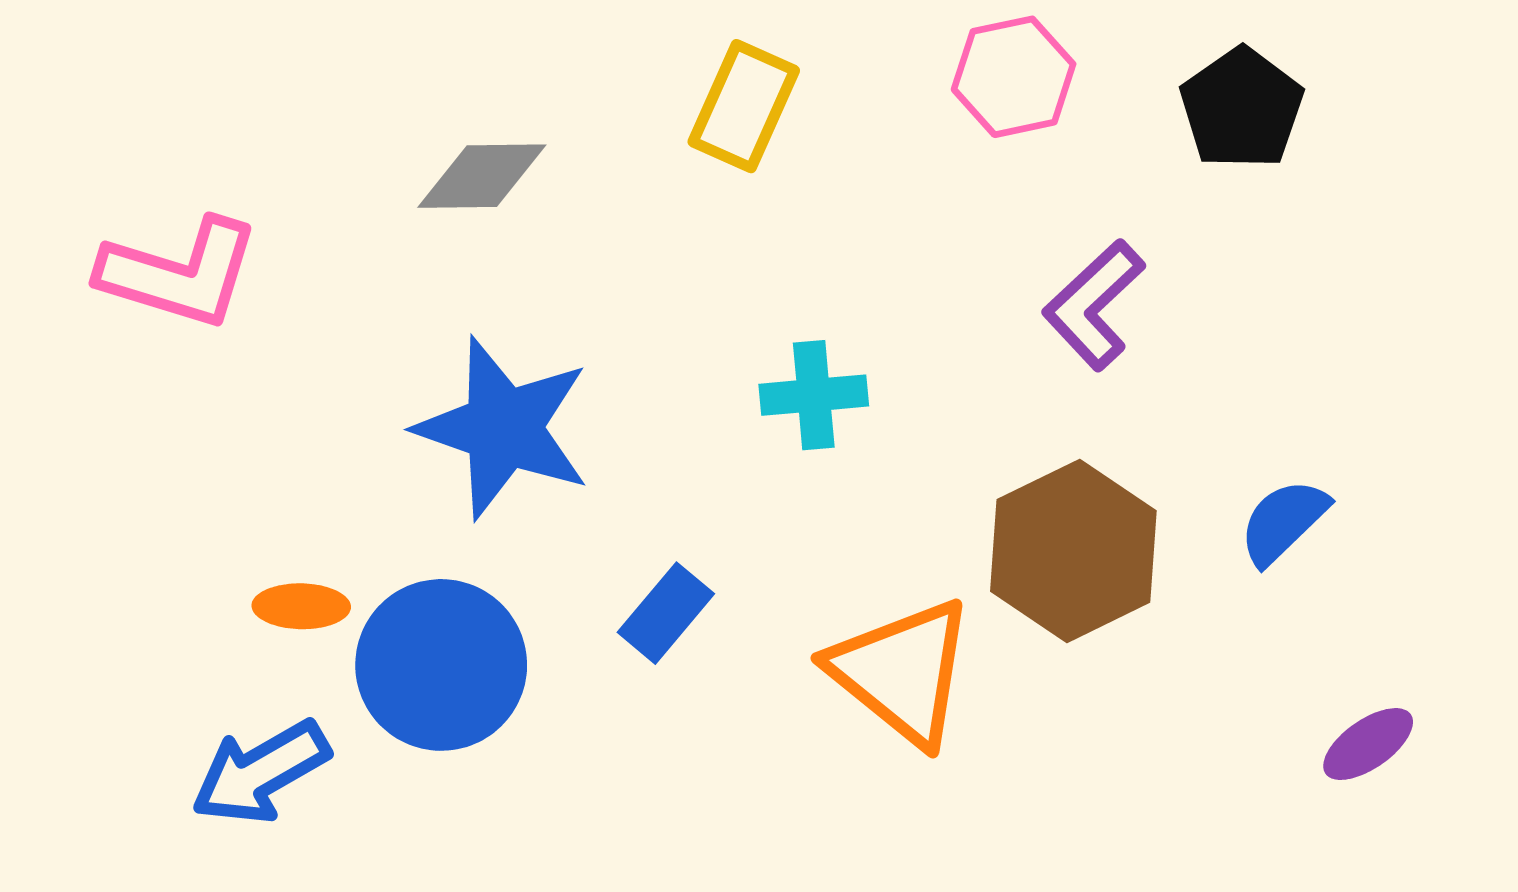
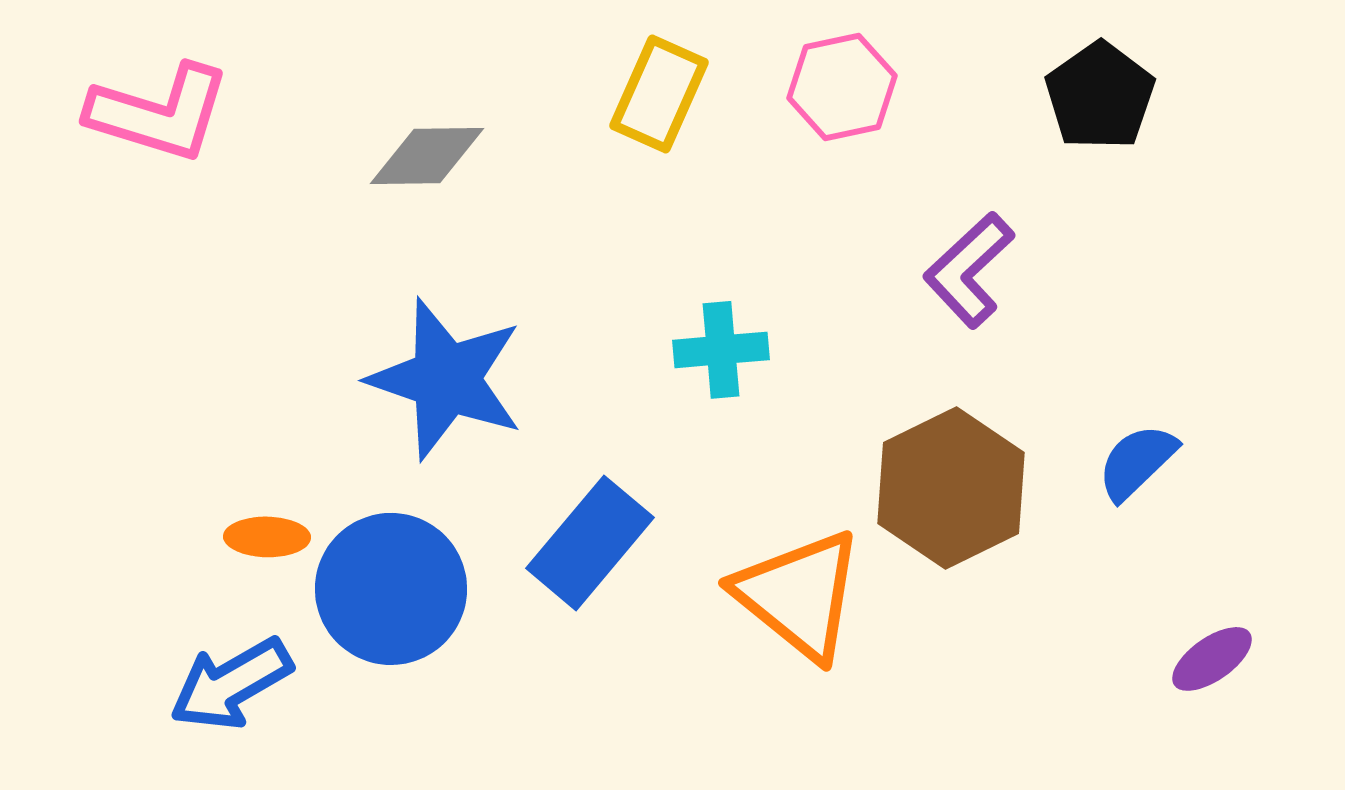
pink hexagon: (1014, 77) -> (842, 87), moved
pink L-shape: (179, 273) -> (159, 113), moved
blue rectangle: (666, 613) -> (590, 543), size x1.5

